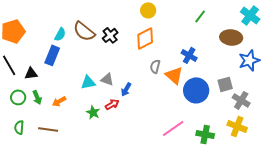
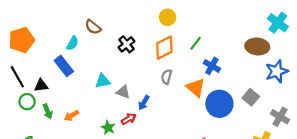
green line: (200, 16) -> (196, 43), moved
brown semicircle: (84, 31) -> (93, 27), moved, size x0.7
blue rectangle: (52, 55) -> (64, 66), turned -60
gray semicircle: (155, 66) -> (166, 77), moved
cyan triangle: (88, 82) -> (103, 81), moved
gray square: (225, 84) -> (251, 97), turned -35
green circle: (18, 97) -> (27, 102), moved
gray cross: (241, 100) -> (280, 117), moved

